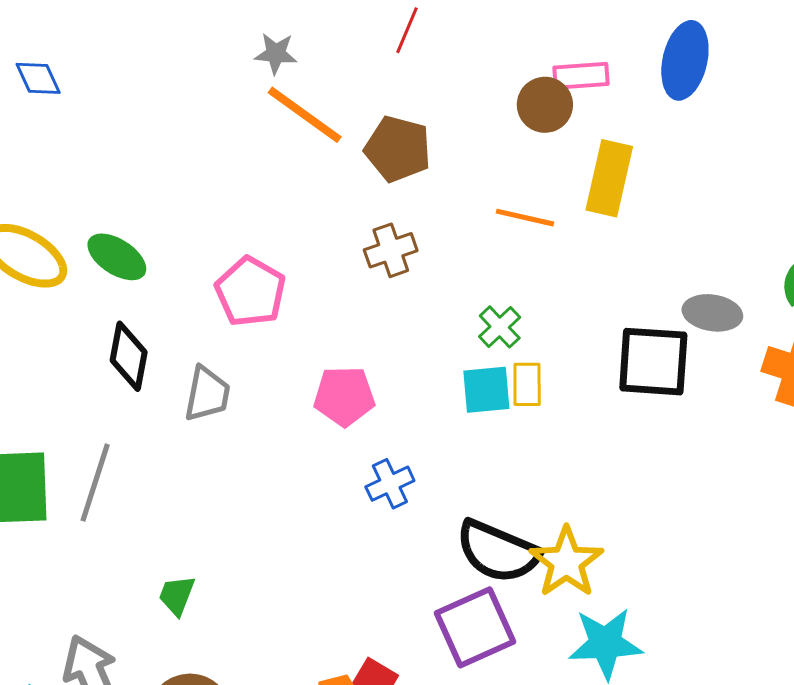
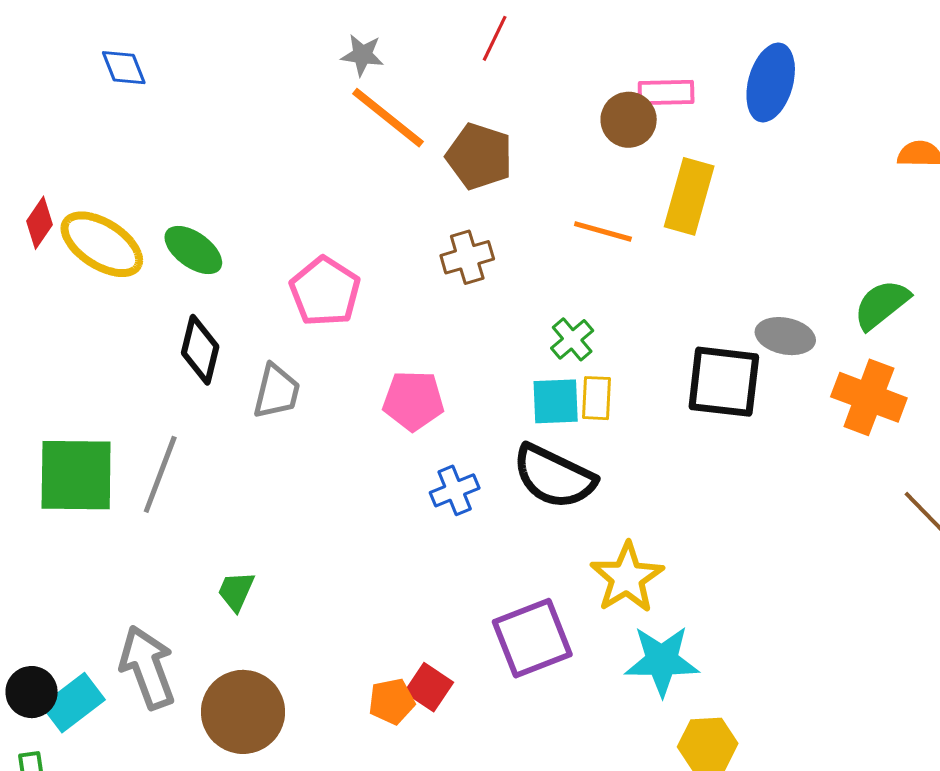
black semicircle: (498, 551) -> (554, 477), moved

